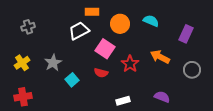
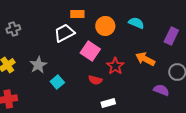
red semicircle: (101, 73) -> (95, 80), moved
purple semicircle: (162, 97) -> (161, 90), moved

